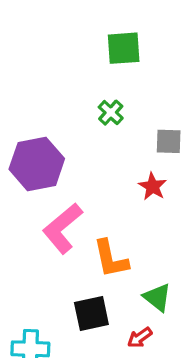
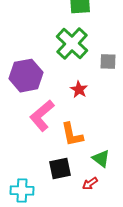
green cross: (111, 113) -> (72, 44), size x2.0
red star: (153, 186) -> (79, 90), moved

